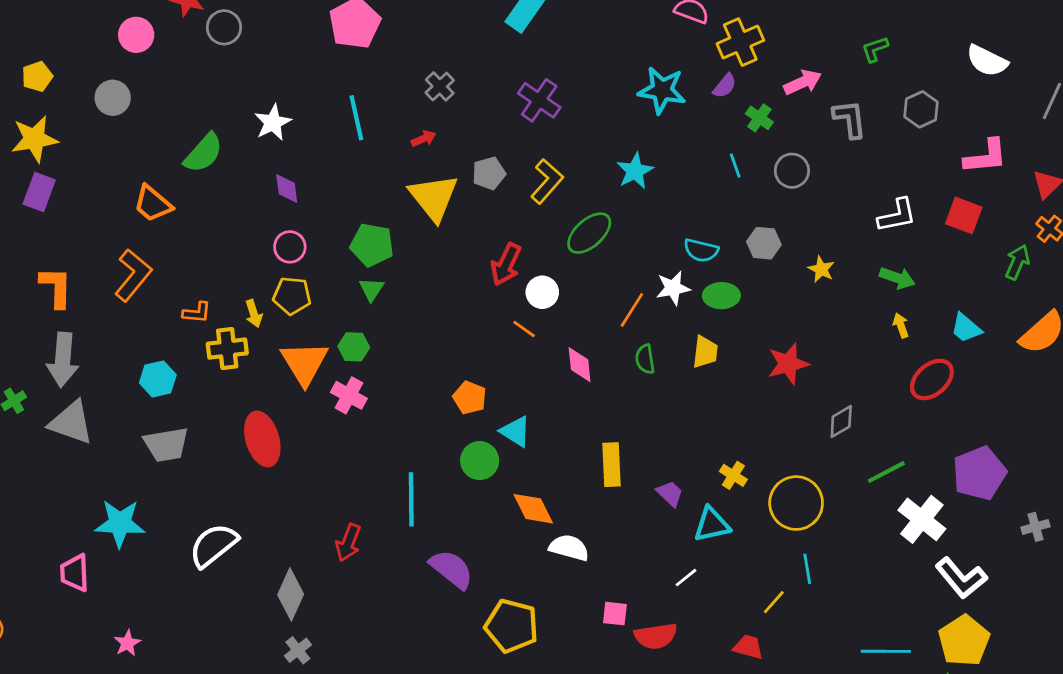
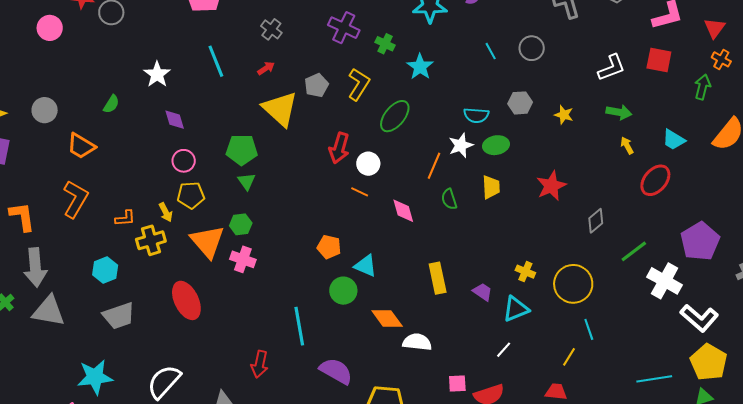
gray circle: (113, 98) -> (45, 110), moved
green cross: (759, 118) -> (385, 44), moved
green semicircle: (203, 153) -> (111, 104), size x0.6

